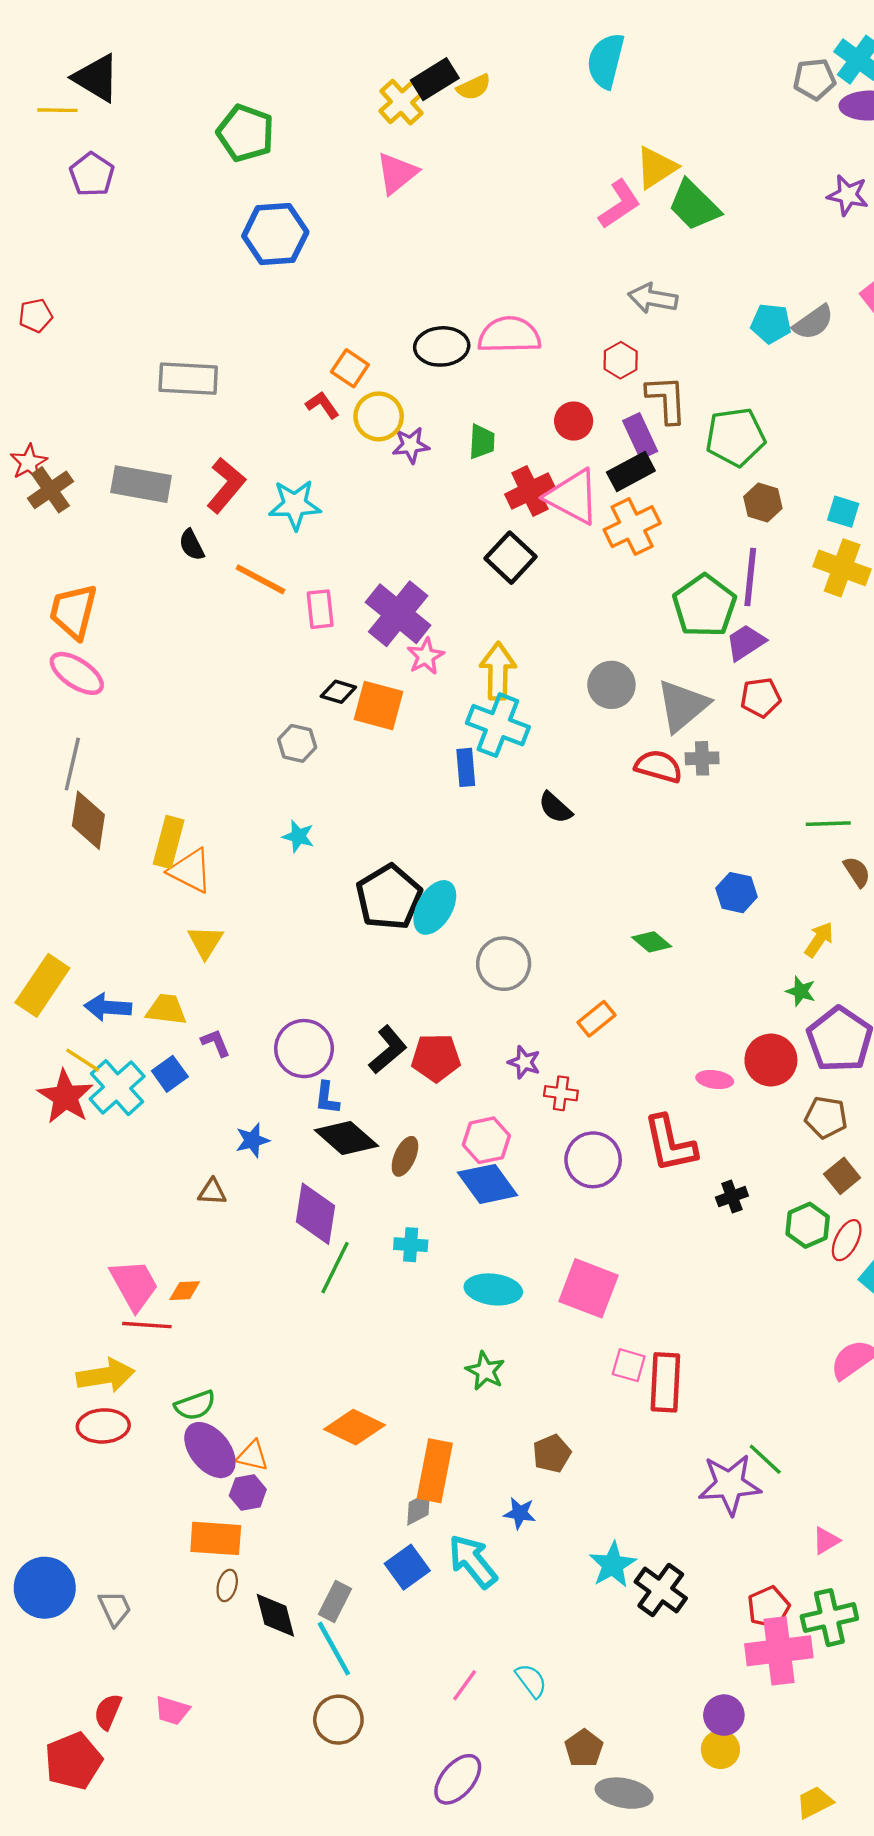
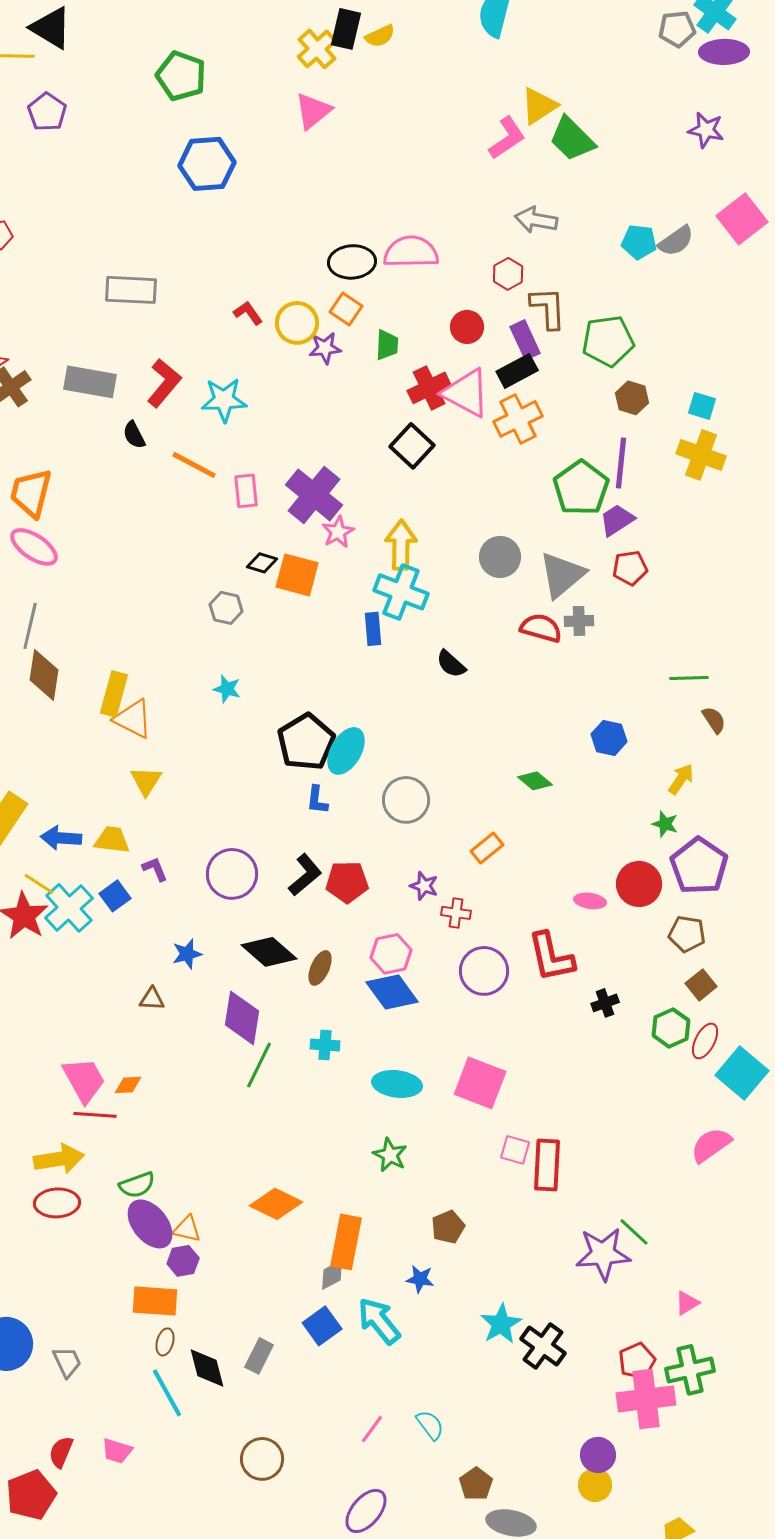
black rectangle: (435, 79) -> (346, 29), turned -45
orange square: (350, 368) -> (346, 309), moved
blue L-shape: (327, 1098) -> (317, 800), moved
cyan line: (334, 1649) -> (167, 1393), moved

